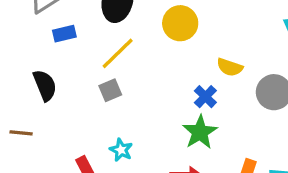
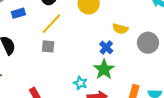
gray square: (110, 90) -> (48, 46), turned 32
cyan star: (121, 150) -> (80, 83), moved

